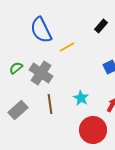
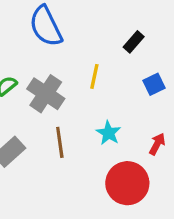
black rectangle: (101, 26) -> (134, 42), moved
yellow line: (67, 47) -> (94, 76), moved, turned -49

